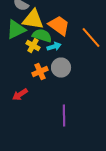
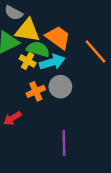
cyan arrow: (54, 47) -> (52, 62), size x1.5

